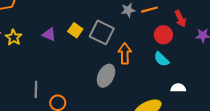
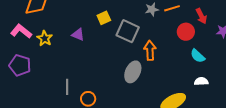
yellow square: (75, 30) -> (104, 18), moved, turned 32
cyan semicircle: (161, 59) -> (198, 56), moved

